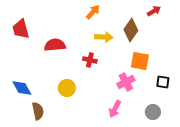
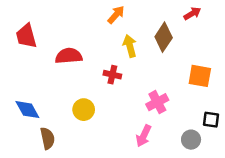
yellow arrow: (104, 37) -> (130, 46), turned -108
orange square: (140, 61) -> (200, 76), moved
black square: (163, 82) -> (211, 120), moved

